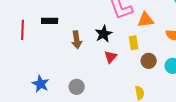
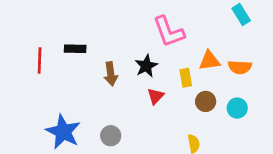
orange triangle: (146, 20) -> (210, 61), moved
blue star: (41, 84) -> (63, 132), size x1.5

